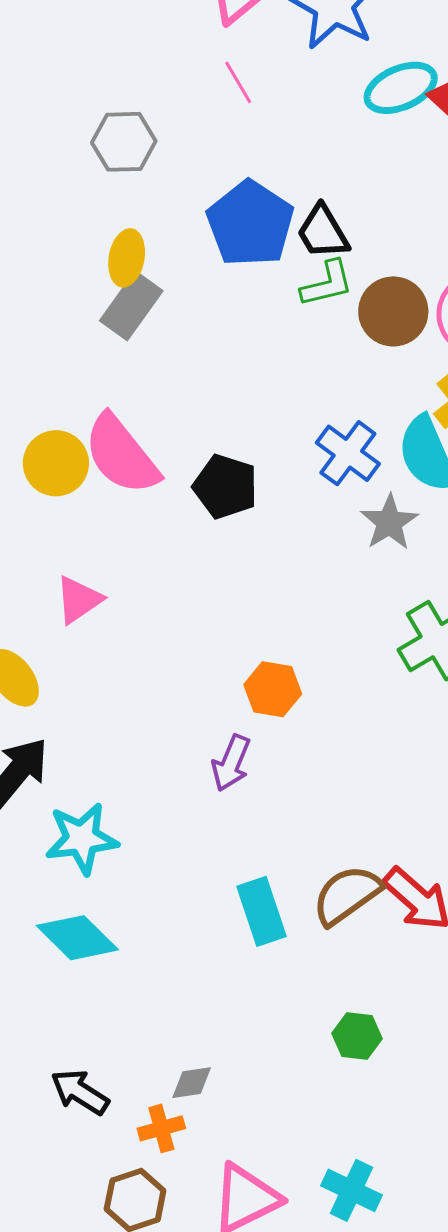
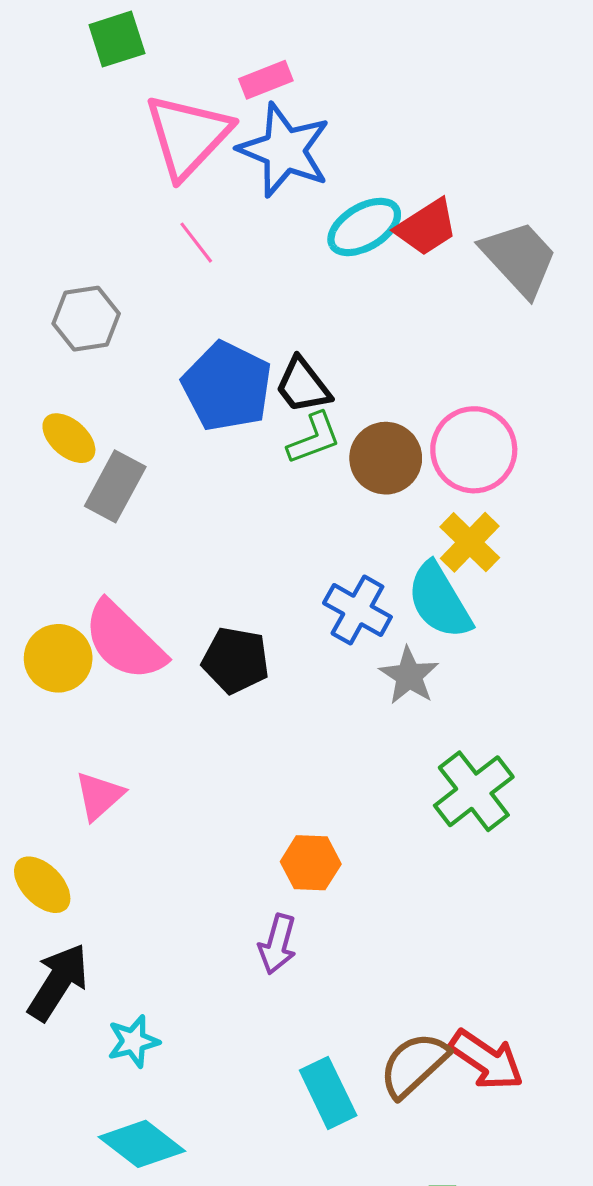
yellow ellipse: (127, 258) -> (69, 438), moved, turned -52
cyan star: (82, 839) -> (133, 1041), size x0.7

